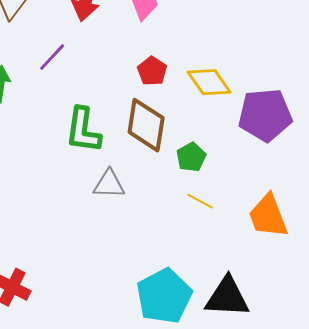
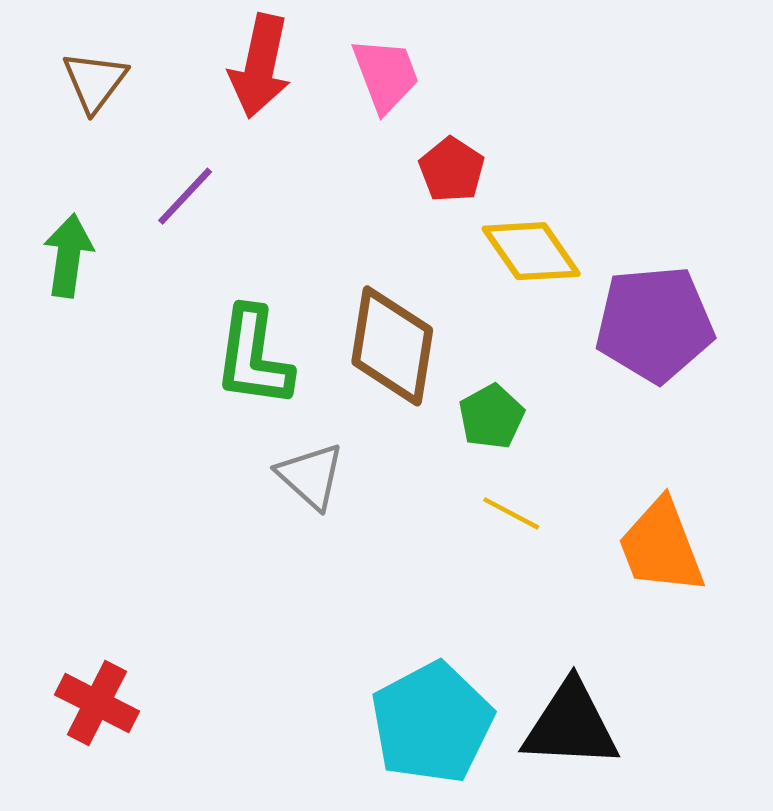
red pentagon: (152, 71) -> (452, 170), moved
gray triangle: (109, 184) -> (311, 476), turned 40

